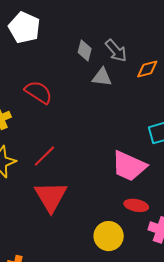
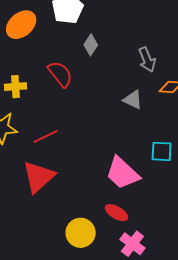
gray diamond: (85, 51) -> (91, 45), moved
gray triangle: (102, 77) -> (133, 100), moved

